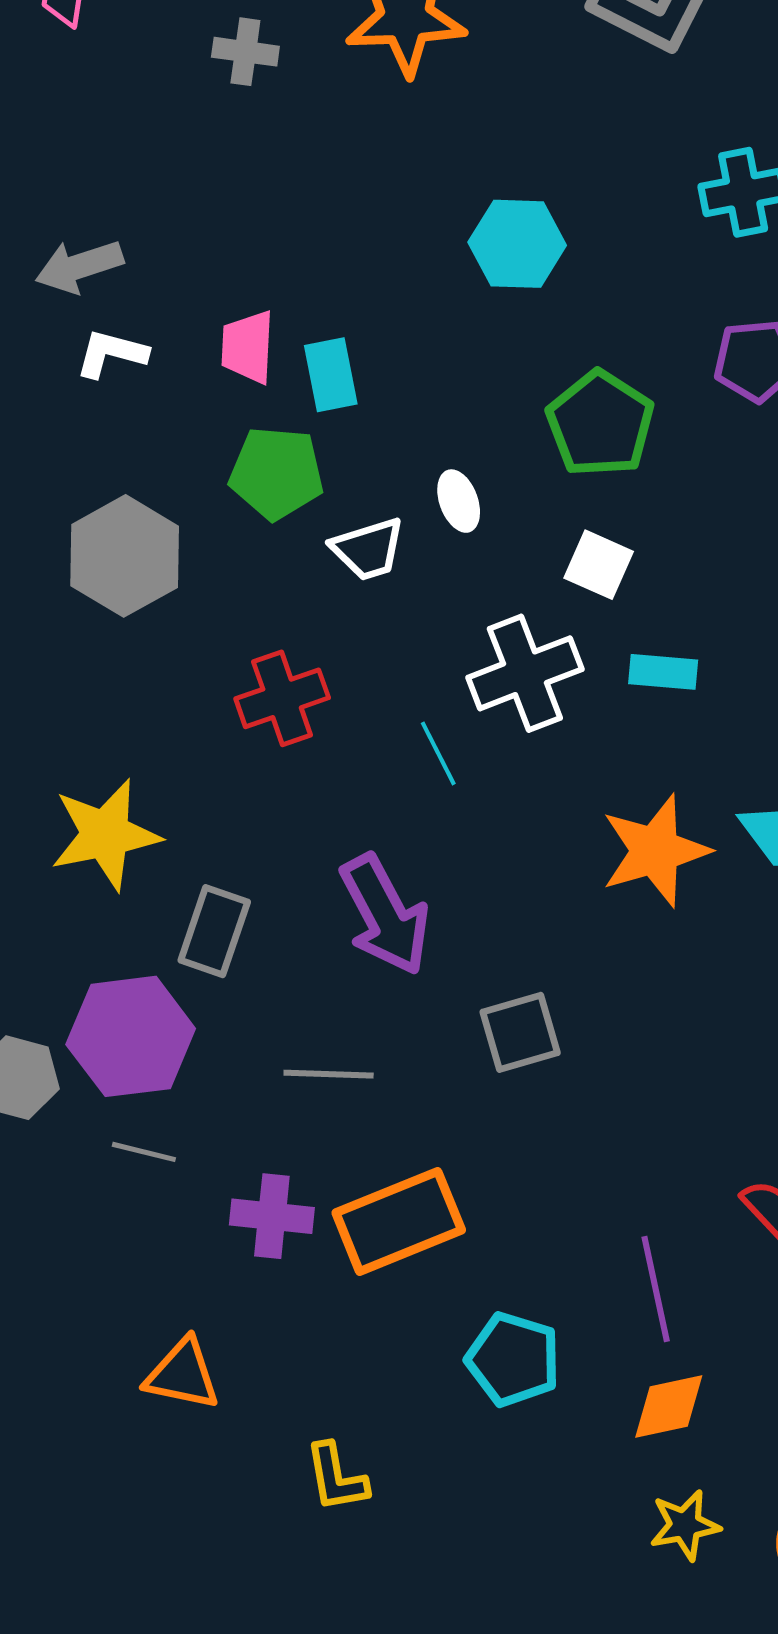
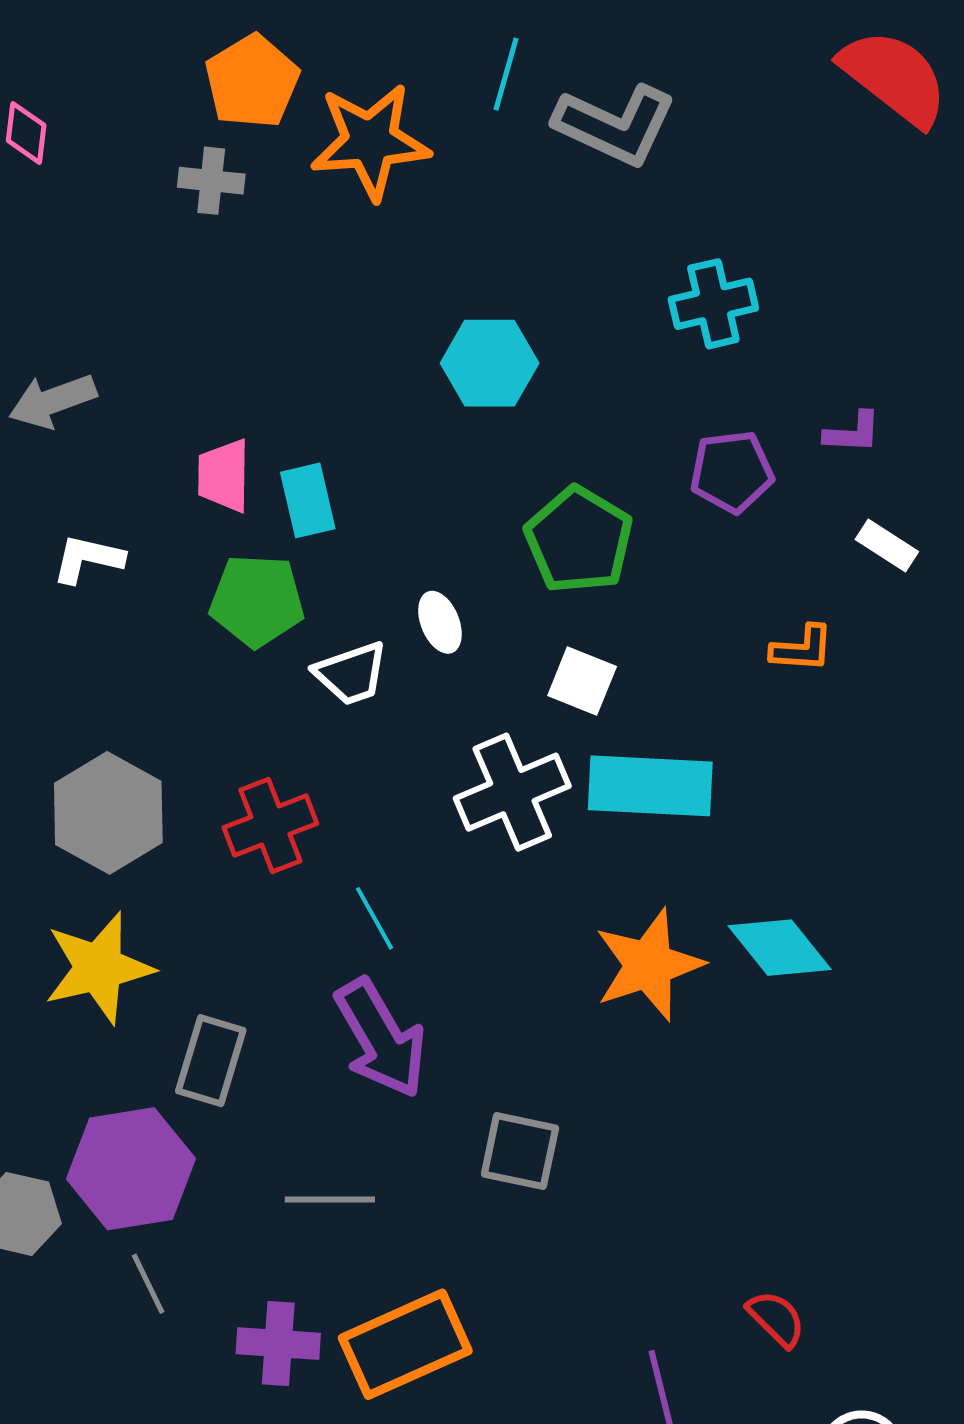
white L-shape: (111, 353) -> (88, 559), moved
gray hexagon: (125, 556) -> (108, 813), moved
cyan rectangle: (663, 672) -> (650, 786), size x1.8
cyan line: (438, 753) -> (374, 918), moved
gray square: (520, 1032) -> (520, 1151), turned 30
gray line: (144, 1152) -> (148, 1284), turned 52

